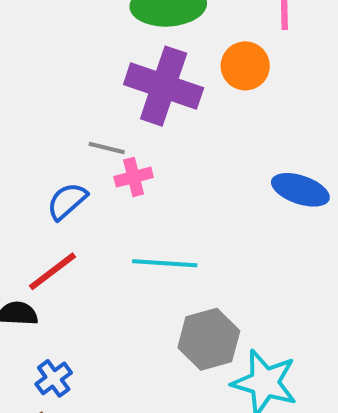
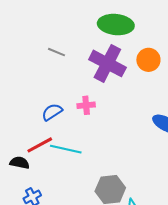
gray line: (107, 148) -> (57, 52), moved
cyan line: (165, 263) -> (66, 149), moved

